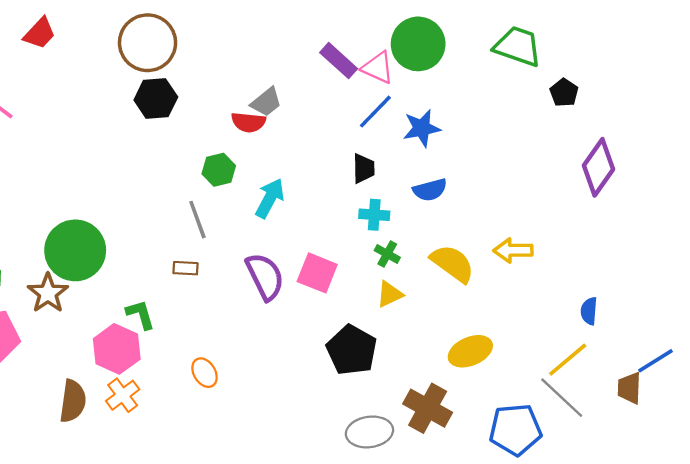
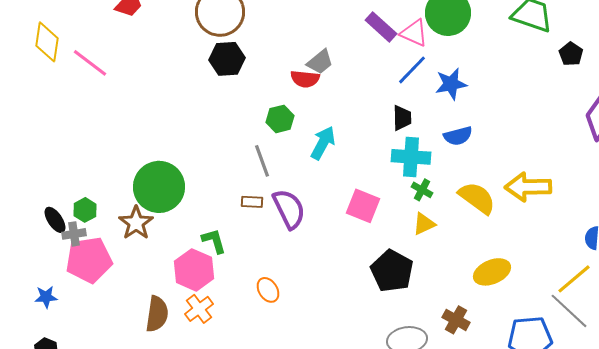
cyan cross: (374, 215) -> (411, 157), size x1.5
yellow arrow: (513, 250) -> (528, 187), size x1.4
purple semicircle: (265, 277) -> (289, 209), moved
brown cross: (428, 408) -> (456, 320), size x0.7

